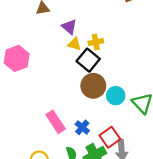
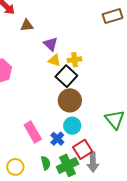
cyan circle: (116, 96) -> (72, 126), moved

